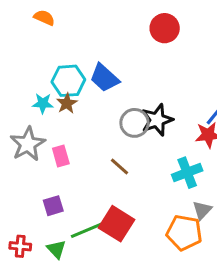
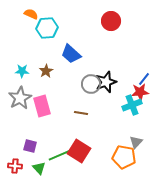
cyan hexagon: (68, 81) -> (47, 28), moved
cyan star: (43, 103) -> (22, 71), moved
pink rectangle: (61, 156) -> (42, 106), size x1.5
brown line: (119, 167) -> (81, 113), turned -32
cyan cross: (187, 173) -> (132, 105), moved
purple square: (53, 206) -> (30, 146), moved, turned 32

